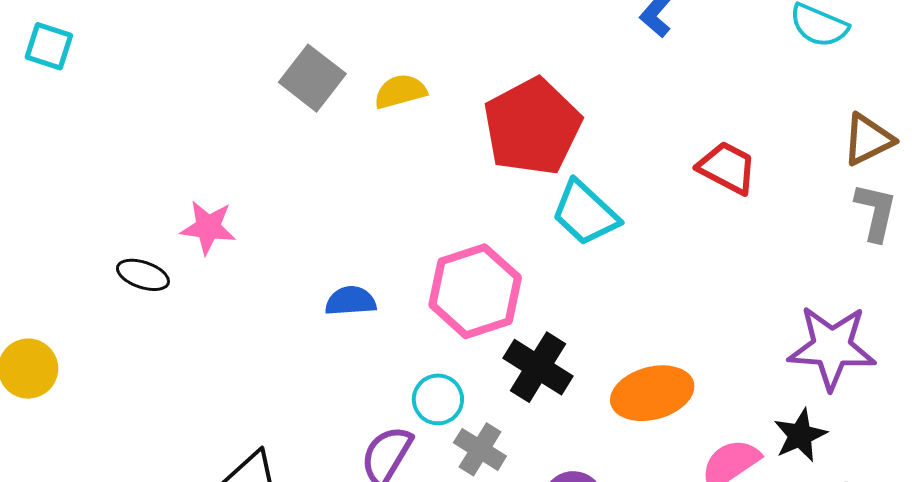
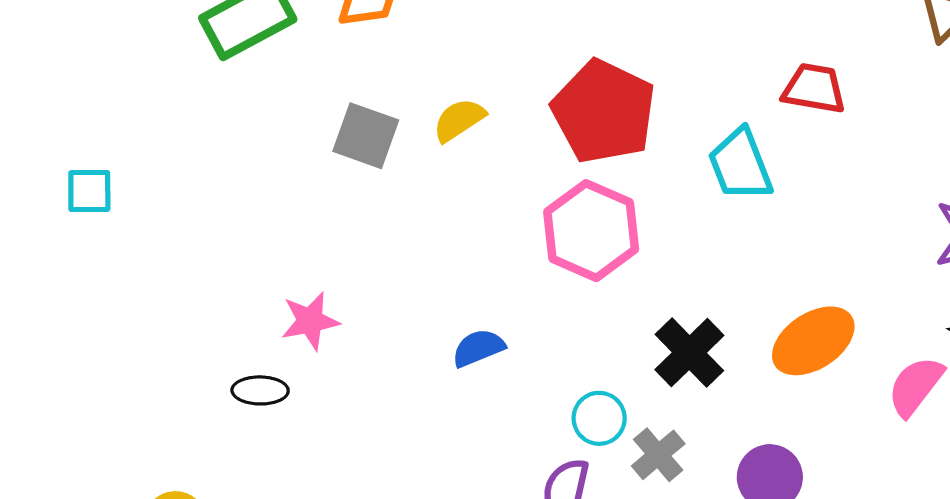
cyan trapezoid: (585, 213) -> (740, 165), moved, turned 44
pink hexagon: (475, 291) -> (591, 231), moved
black cross: (538, 367) -> (689, 353), turned 32
gray cross: (480, 449) -> (658, 455), turned 36

